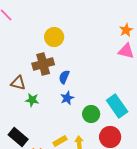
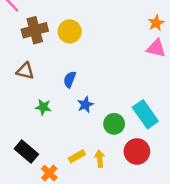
brown cross: (43, 64) -> (35, 30), moved
blue semicircle: (64, 77) -> (70, 79), moved
brown triangle: (18, 83) -> (25, 71), moved

